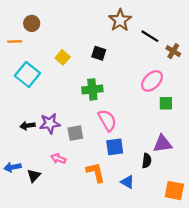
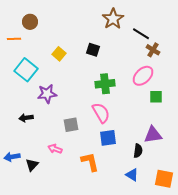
brown cross: (173, 51) -> (153, 50), moved
green cross: (92, 89) -> (105, 84), moved
purple star: (50, 123) -> (47, 94), moved
blue triangle: (127, 182) -> (132, 175), moved

